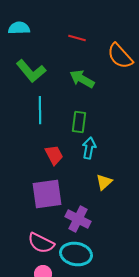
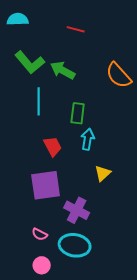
orange semicircle: (120, 56) -> (119, 75), moved
green arrow: (82, 79) -> (63, 70), moved
pink semicircle: (41, 243) -> (40, 234), size x0.6

